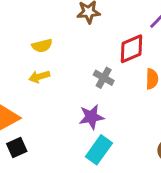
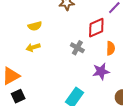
purple star: (91, 117) -> (101, 71), moved

